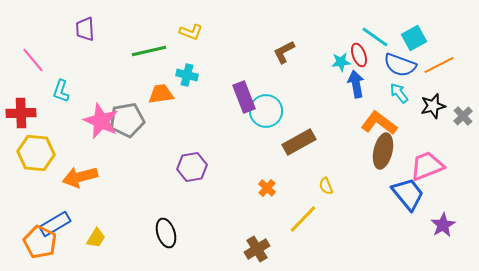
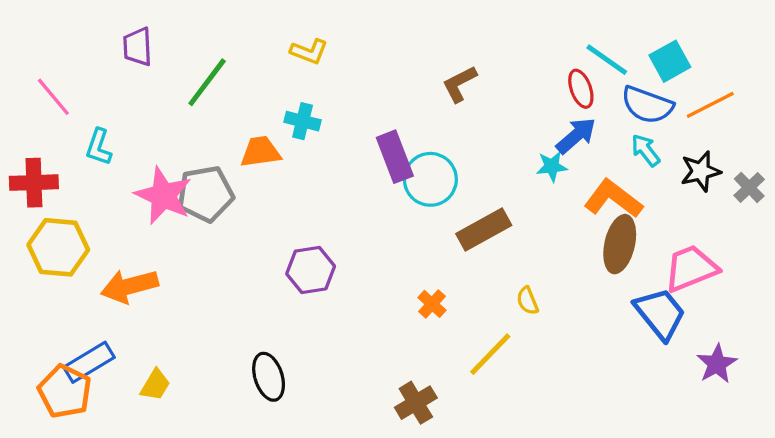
green line: (149, 51) -> (207, 82), moved, turned -40
cyan star: (341, 62) -> (552, 166), moved
blue arrow: (356, 84) -> (576, 136), turned 60

